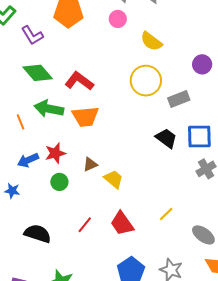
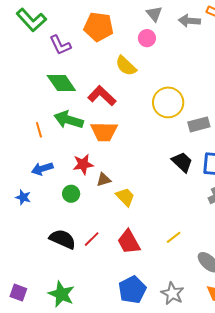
yellow semicircle: (151, 41) -> (126, 66), moved
red star: (55, 153) -> (83, 164), moved
black semicircle: (38, 234) -> (63, 239), moved

